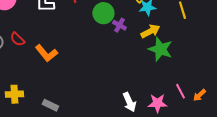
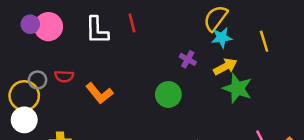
green circle: (103, 13) -> (168, 94), moved
red semicircle: (17, 39) -> (64, 76), turned -42

